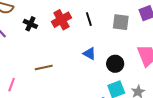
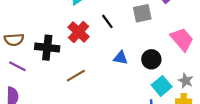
black cross: (30, 24) -> (47, 48), size x1.5
brown line: (44, 67) -> (76, 76), moved

